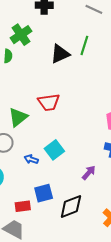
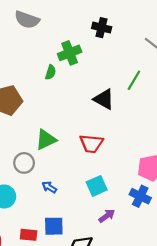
black triangle: (60, 54) -> (104, 99), moved, turned 40
red trapezoid: (49, 102) -> (91, 144), moved
cyan square: (54, 150) -> (97, 186), moved

